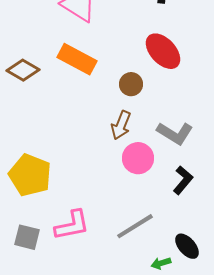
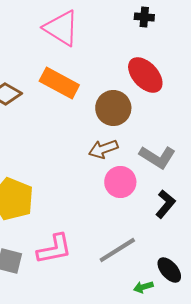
brown circle: (131, 84) -> (113, 108), size x1.5
brown arrow: (121, 125) -> (103, 149), turned 48

